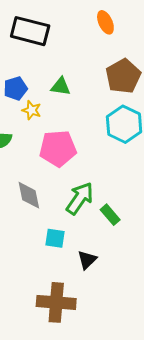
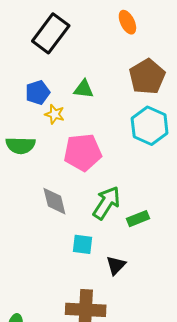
black rectangle: (30, 31) -> (51, 33), turned -66
green rectangle: (110, 215) -> (138, 219), turned -70

